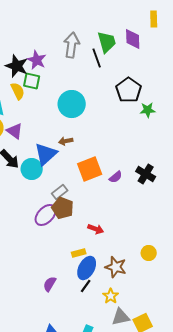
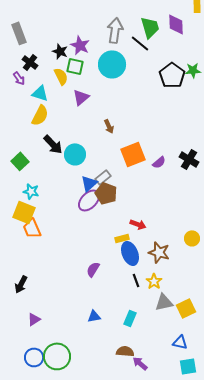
black line: (97, 58) -> (140, 43), turned -30
black star: (17, 66) -> (60, 51), size x0.7
cyan circle: (72, 104) -> (112, 64), moved
green star: (148, 110) -> (193, 70), moved
purple triangle: (15, 131) -> (81, 97), moved, turned 42
brown arrow: (66, 141) -> (109, 126), turned -104
blue triangle: (46, 154) -> (89, 183), moved, size x0.7
red arrow: (96, 229) -> (138, 224), moved
blue ellipse: (87, 268) -> (130, 253), turned -50
black line: (86, 286) -> (136, 280), moved, turned -56

